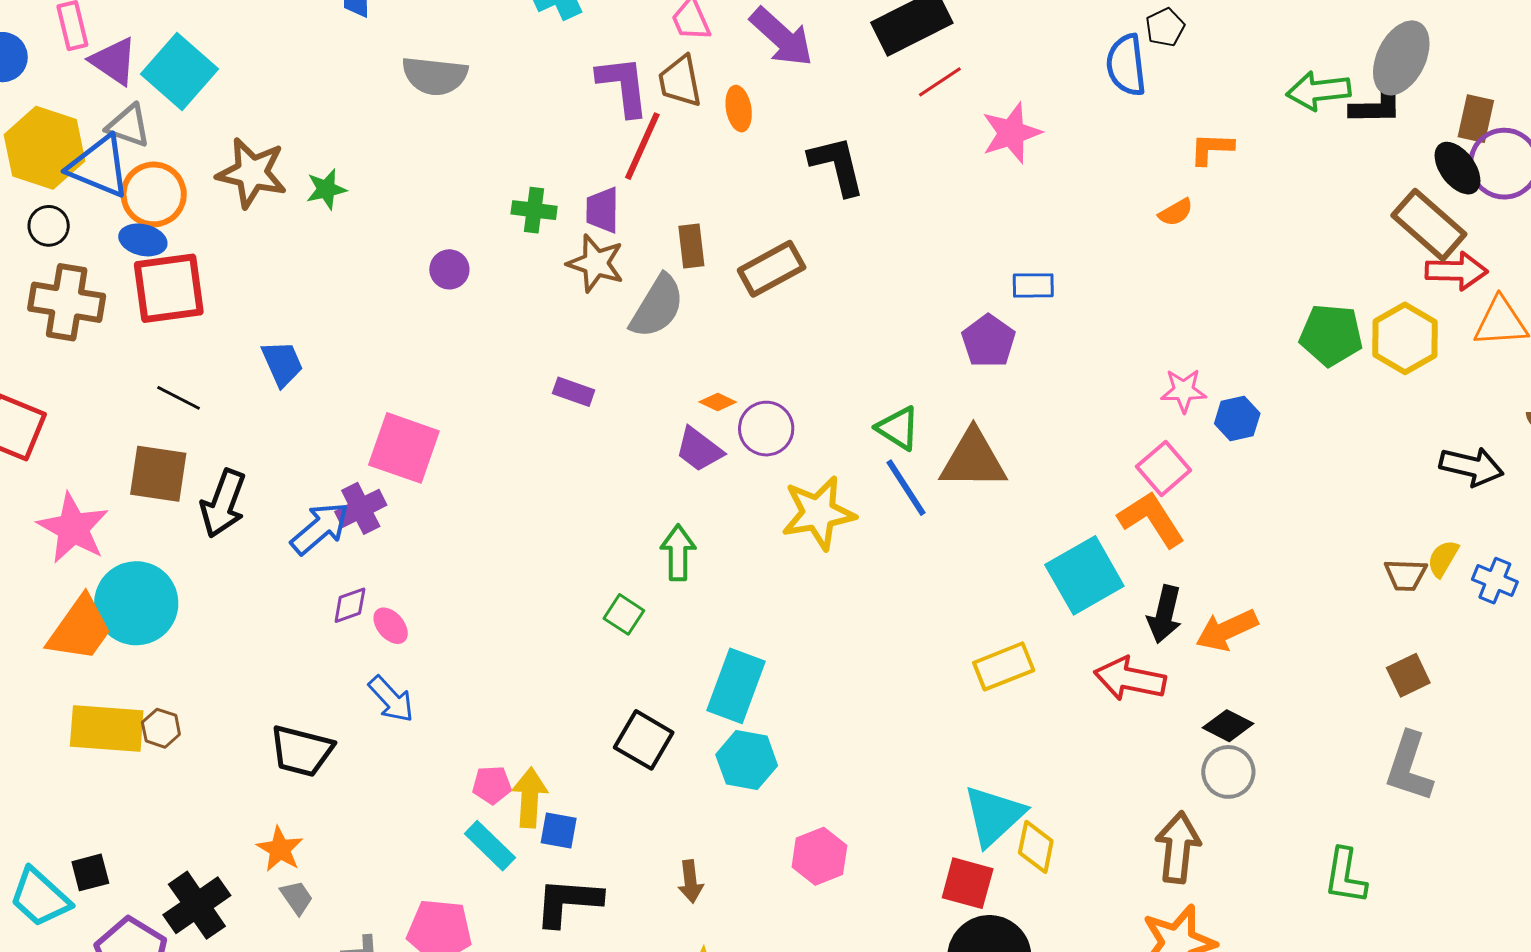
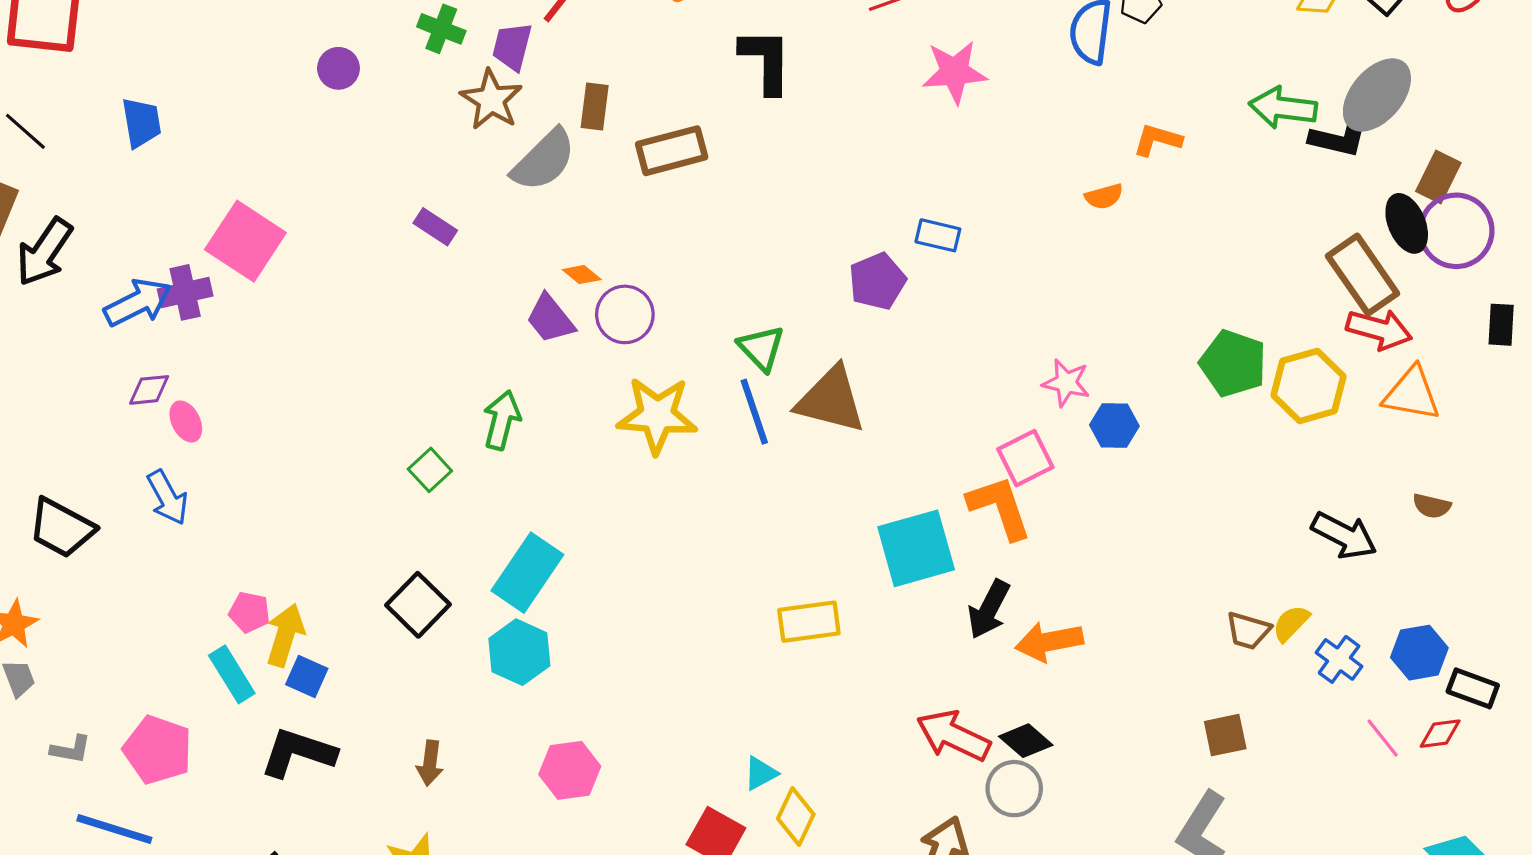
red arrow: (1130, 679) -> (953, 736), moved
cyan triangle: (994, 816) -> (761, 773), size x0.5

